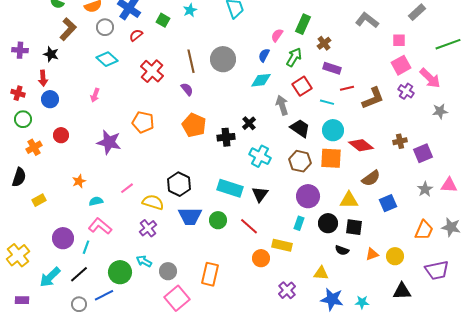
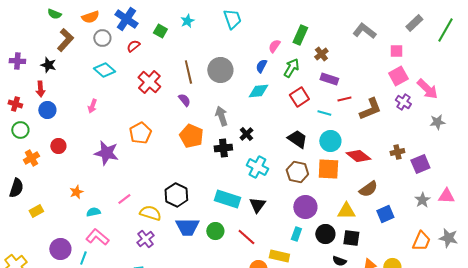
green line: (448, 44) -> (445, 30), moved, turned -40
gray arrow: (282, 105) -> (221, 116), moved
orange pentagon: (143, 122) -> (140, 133), turned 30

